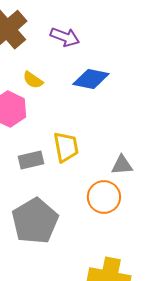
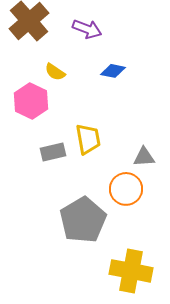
blue diamond: (91, 79) -> (113, 71), size x0.7
gray pentagon: (35, 221) -> (83, 220), moved

